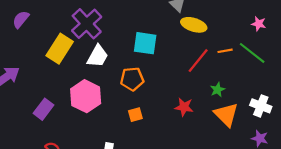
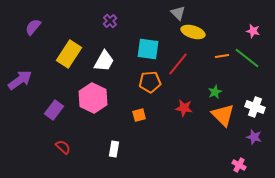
purple cross: (87, 24) -> (110, 21), moved, size x0.5
red line: (198, 61) -> (178, 64), moved
orange pentagon: (132, 79) -> (150, 82), moved

